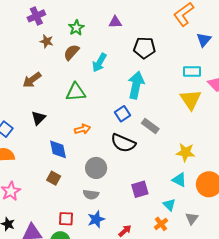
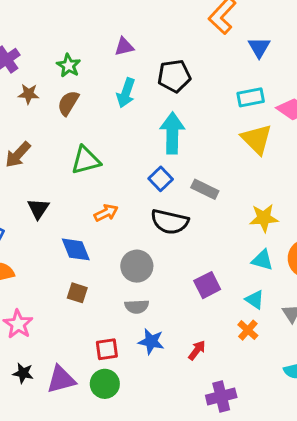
cyan arrow: (99, 63) -> (126, 93), moved
blue star: (96, 219) -> (151, 342), turned -30

